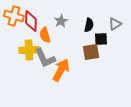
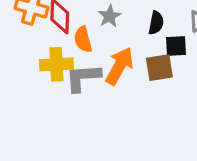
gray L-shape: (45, 58) -> (83, 78), turned 110
orange arrow: (61, 70) -> (120, 66), moved

